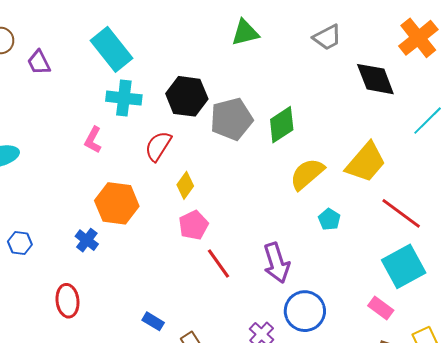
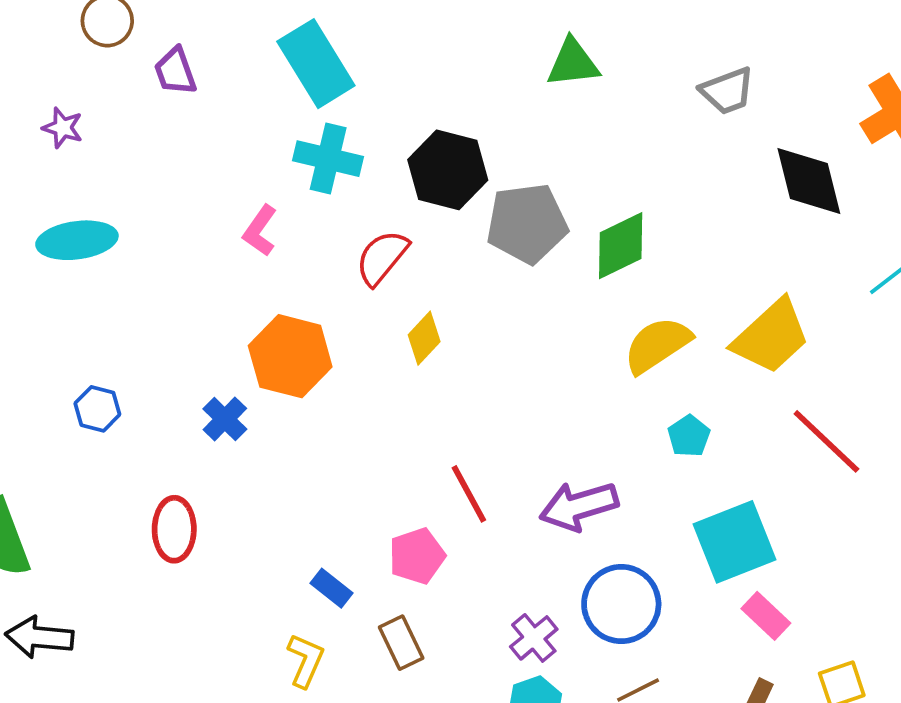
pink pentagon: (193, 225) -> (417, 556), moved
purple arrow: (277, 263) -> (579, 506), turned 84
cyan square: (404, 266) -> (735, 542), moved

